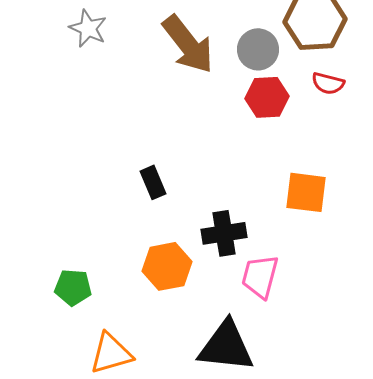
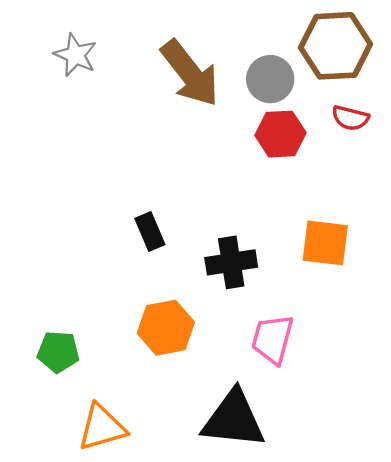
black cross: (224, 233) -> (231, 262), moved

